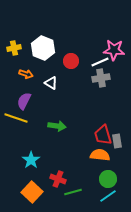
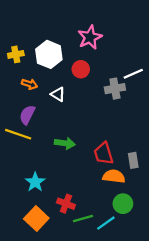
pink star: (114, 50) -> (90, 37), moved, turned -30
white line: (100, 62) -> (133, 74), moved
red trapezoid: (103, 135) -> (104, 154), moved
cyan line: (108, 196) -> (106, 223), moved

